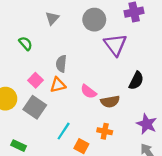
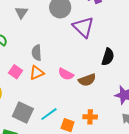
gray square: (35, 107) -> (23, 113), moved
cyan line: (64, 131) -> (49, 114), turned 30
orange cross: (105, 131) -> (90, 117), moved

